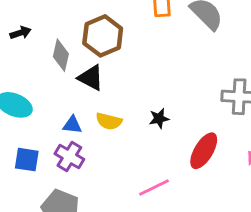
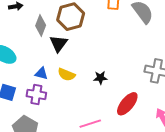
black triangle: (91, 78) -> (59, 44), turned 30
purple cross: (69, 157) -> (36, 94), turned -30

